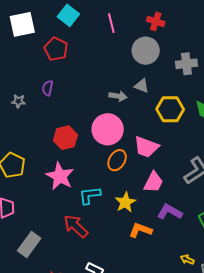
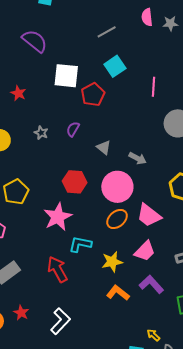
white square: (22, 24) -> (66, 76), moved
gray triangle: (142, 86) -> (104, 148), moved

